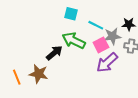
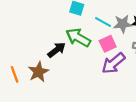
gray star: (112, 36) -> (123, 24), moved
brown star: (39, 74) -> (38, 72), turned 30

